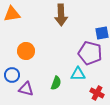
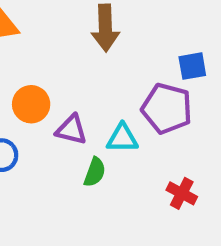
cyan triangle: (78, 74) -> (122, 138), moved
purple triangle: (26, 89) -> (71, 130), moved

